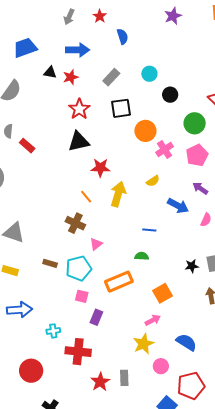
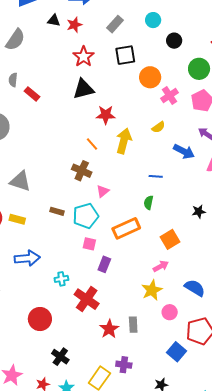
green semicircle: (142, 256) -> (148, 203), turned -80
red cross: (78, 352) -> (87, 299), turned 30

